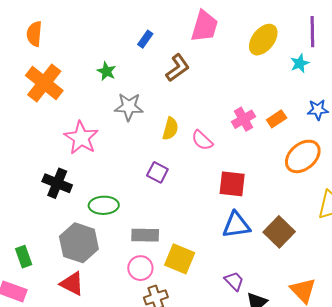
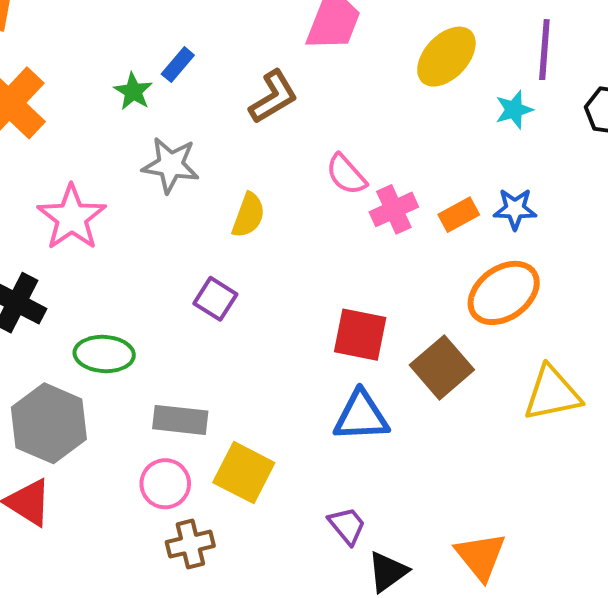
blue rectangle: (145, 39) -> (178, 65), moved
blue star: (318, 110) -> (515, 209), moved
pink semicircle: (202, 140) -> (346, 174), moved
brown square: (279, 232) -> (442, 367), moved

